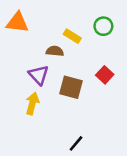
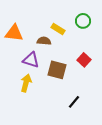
orange triangle: (17, 22) -> (14, 33), moved
purple triangle: (39, 75) -> (31, 60), turned -30
black line: (76, 143) -> (74, 102), moved

